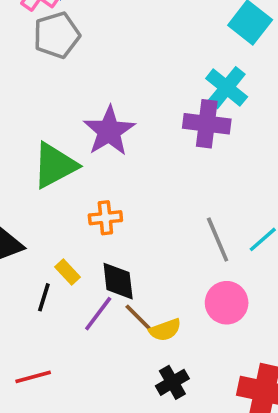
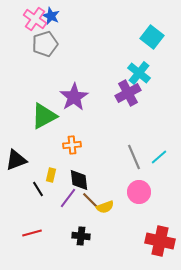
purple cross: (207, 124) -> (128, 93), turned -35
yellow rectangle: (67, 272) -> (51, 175), turned 56
black line: (44, 297) -> (38, 189), turned -49
black cross: (172, 382) -> (81, 236), moved, turned 36

